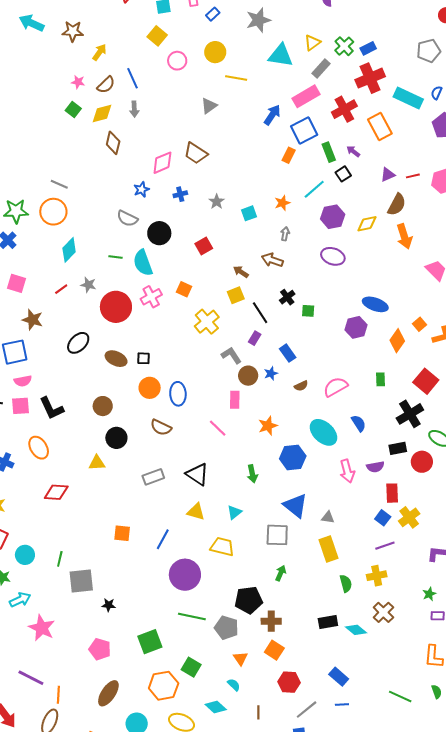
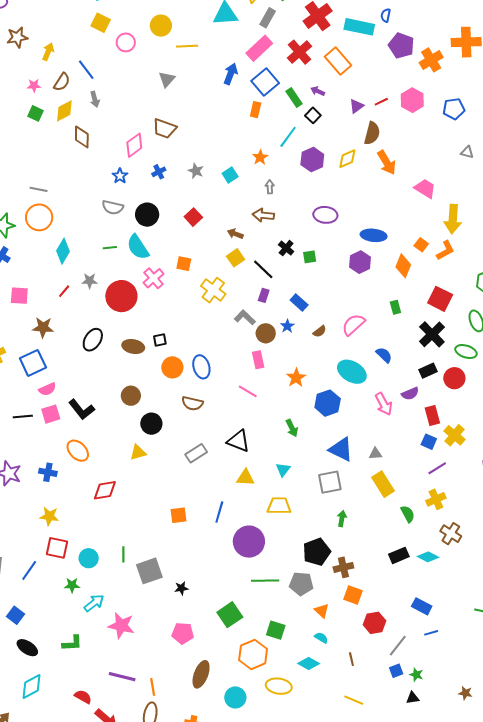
purple ellipse: (333, 256) -> (325, 215), moved

